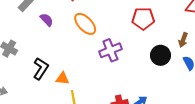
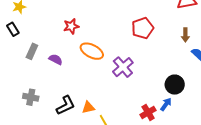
black circle: (161, 55) -> (175, 85), moved
black L-shape: (41, 69) -> (66, 105), turned 50

